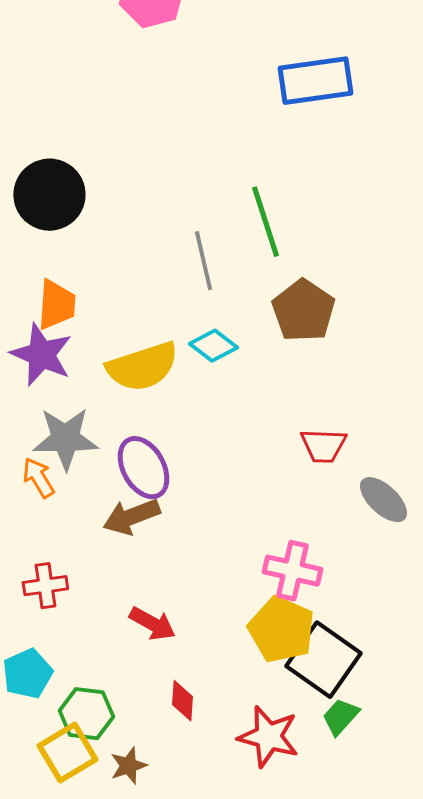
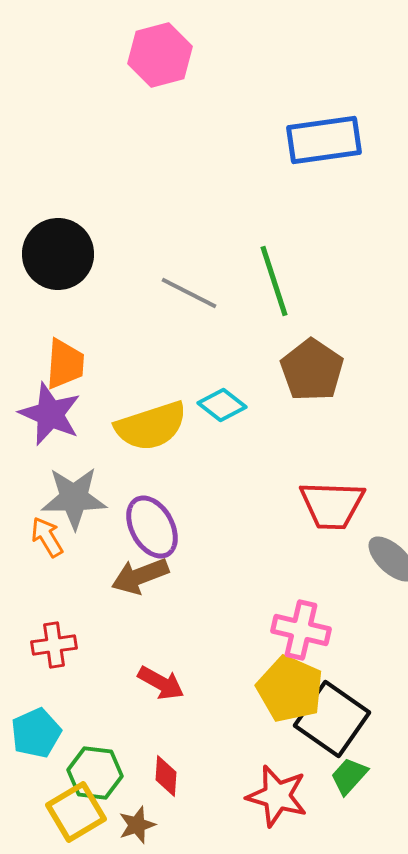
gray line: (203, 261) -> (189, 293), moved, turned -50
red trapezoid: (323, 446) -> (332, 505), size x1.4
red diamond: (182, 701) -> (166, 776), moved

